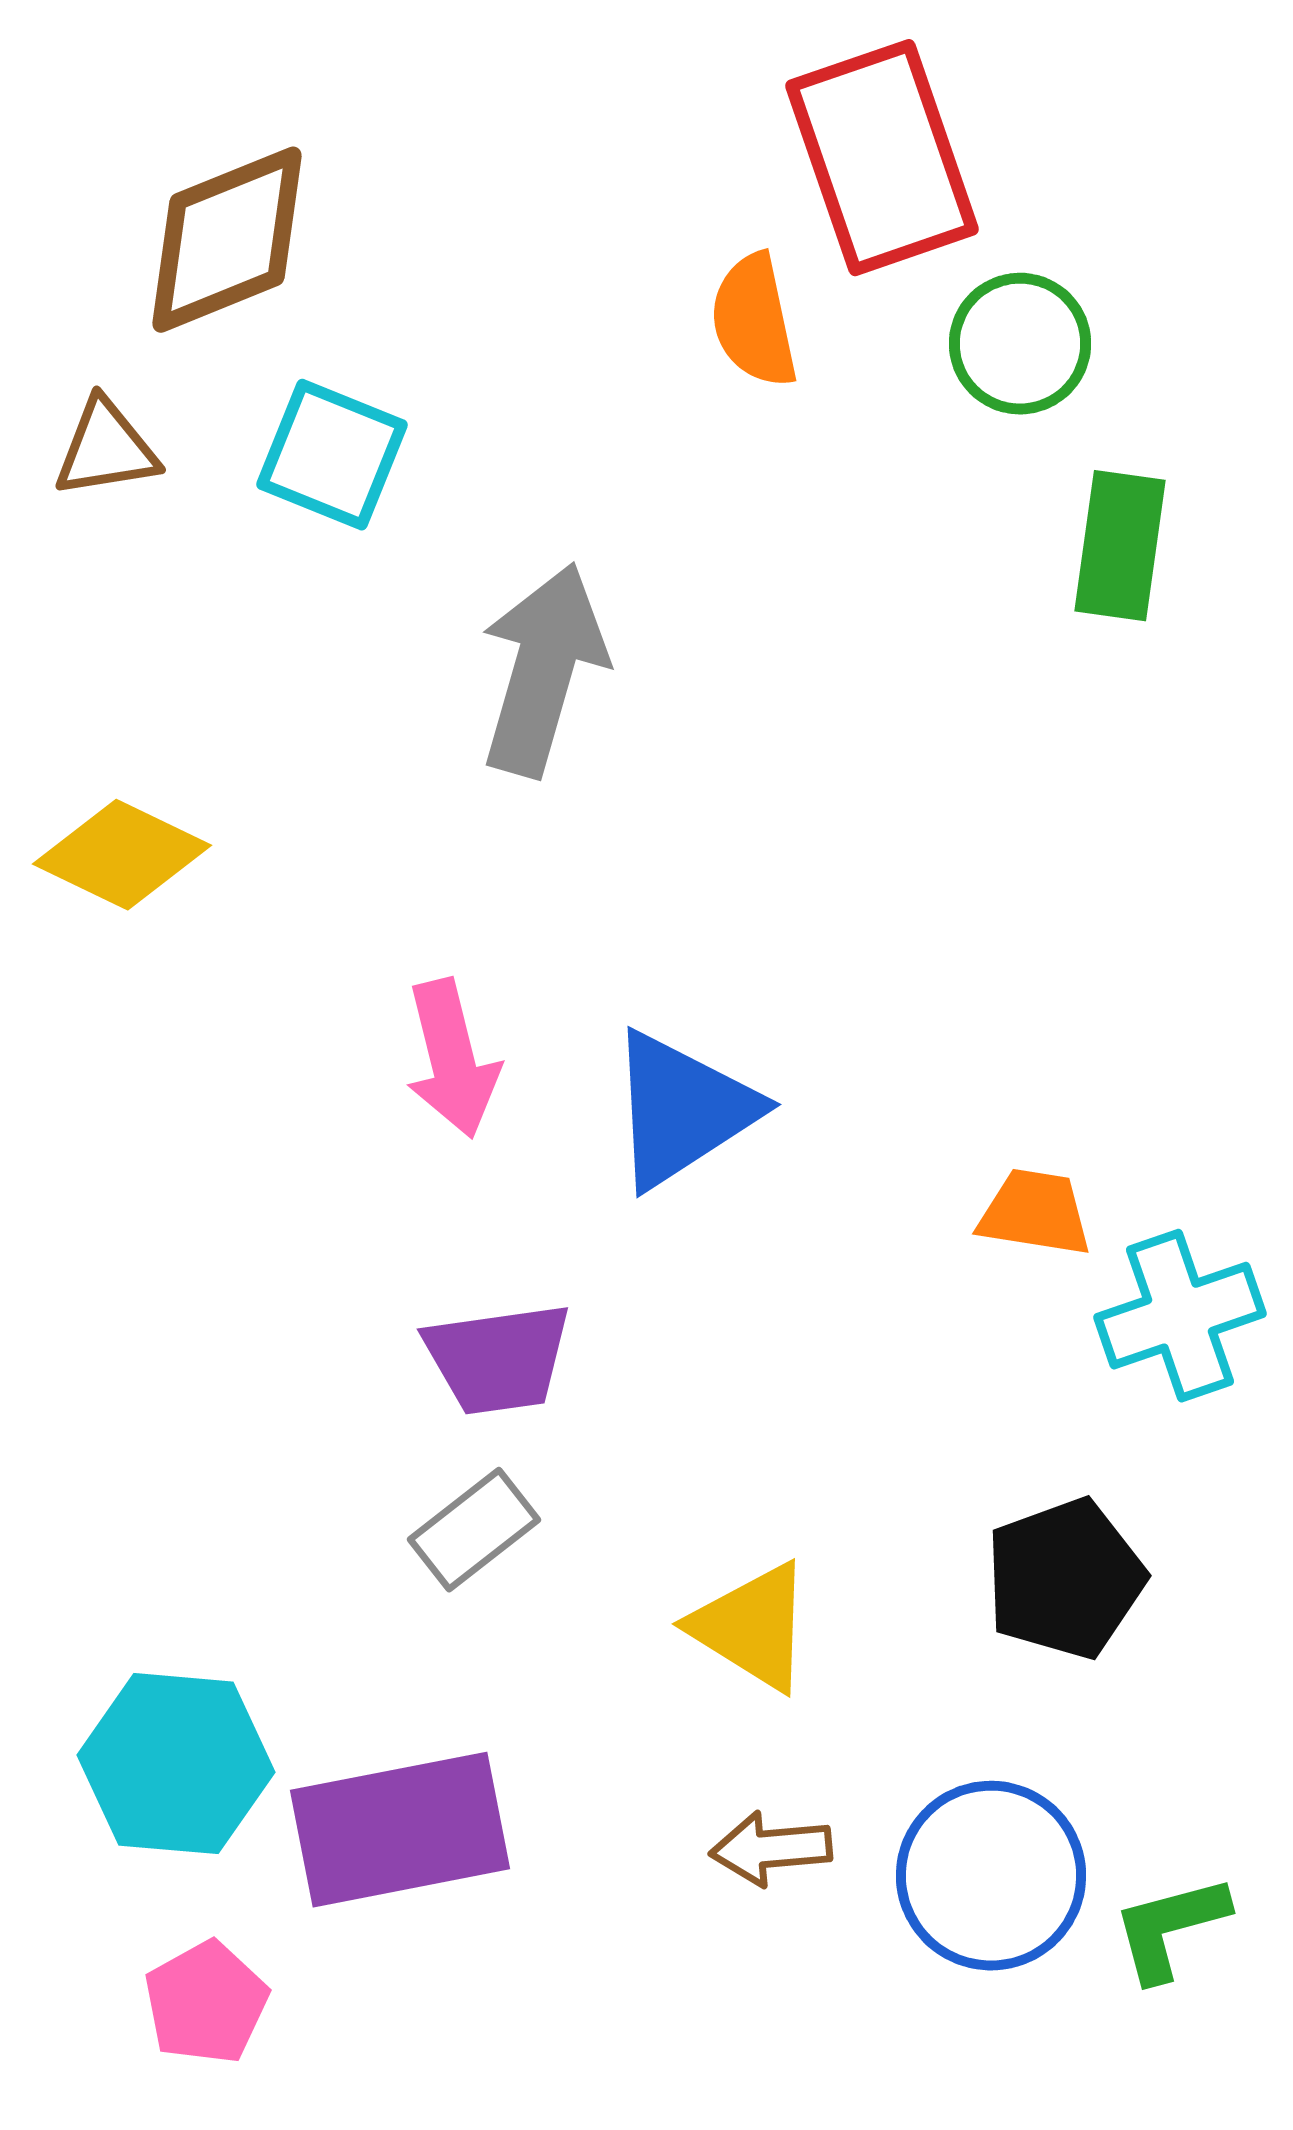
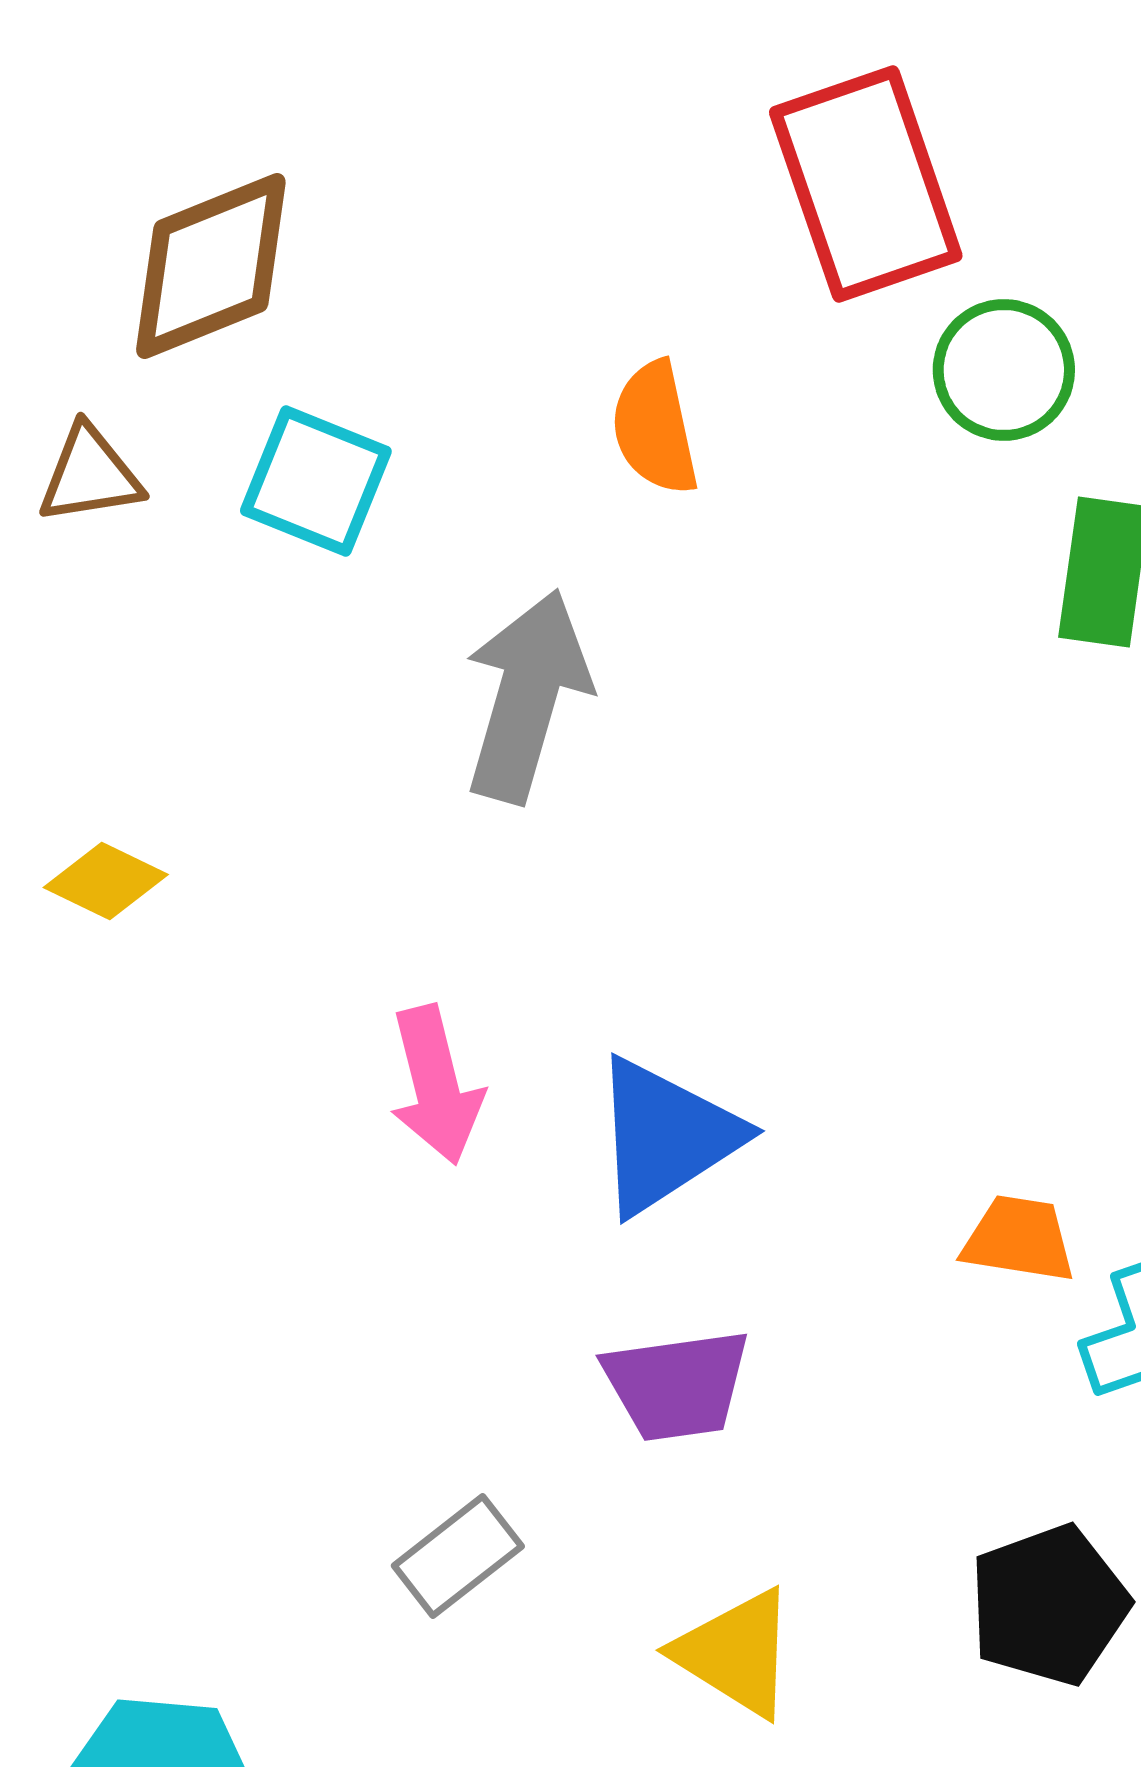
orange semicircle: (754, 321) -> (655, 428), moved
yellow diamond: (122, 855) -> (106, 881), size x0.7
purple trapezoid: (498, 1359) -> (677, 1385), moved

